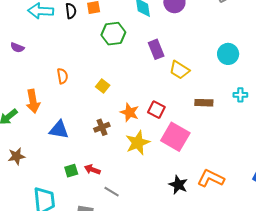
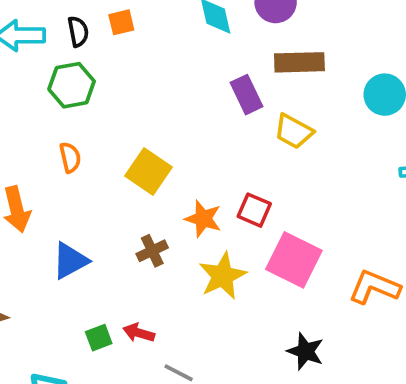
green hexagon: (113, 34) -> (72, 85), moved
yellow square: (103, 86) -> (148, 172), size x1.6
brown rectangle: (204, 103) -> (299, 62), moved, size x1.4
blue triangle: (59, 130) -> (70, 261), turned -35
orange L-shape: (211, 178) -> (374, 287), moved

